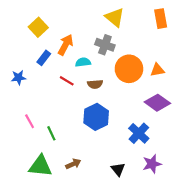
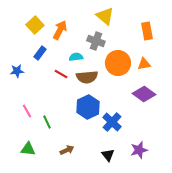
orange rectangle: (161, 19) -> (147, 31), moved
orange arrow: (66, 45) -> (60, 30), moved
brown semicircle: (95, 84) -> (87, 77), size x1.5
blue cross: (139, 133) -> (112, 122), moved
green triangle: (40, 166) -> (28, 149), moved, size x0.7

